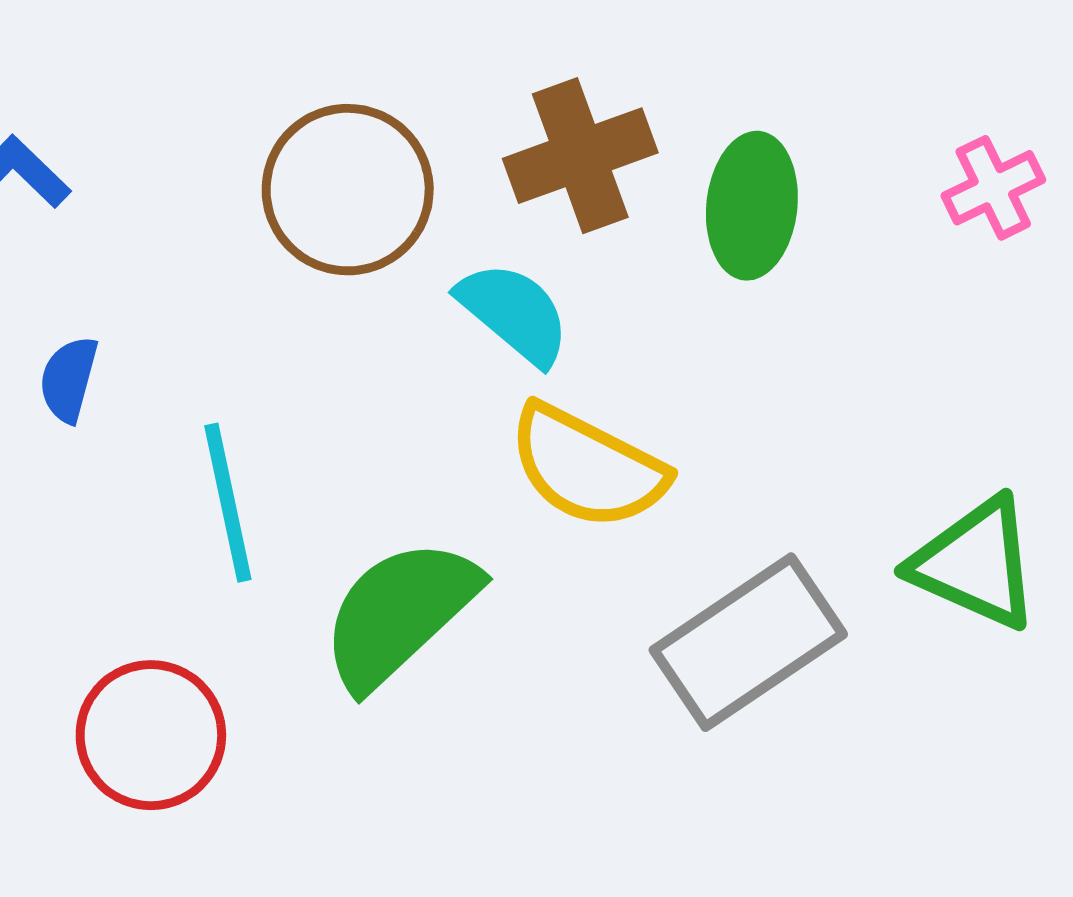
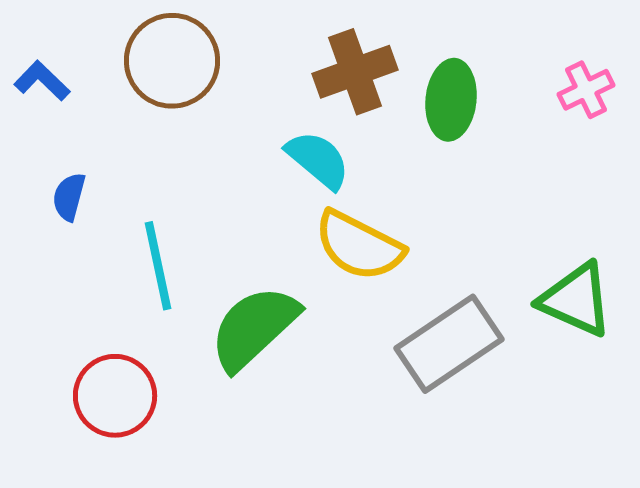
brown circle: (348, 190) -> (172, 61), moved

